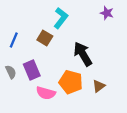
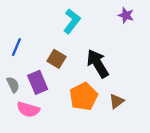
brown square: (45, 38) -> (56, 59), moved
orange pentagon: (71, 82) -> (84, 97), turned 30
pink semicircle: (46, 93) -> (28, 109), moved

